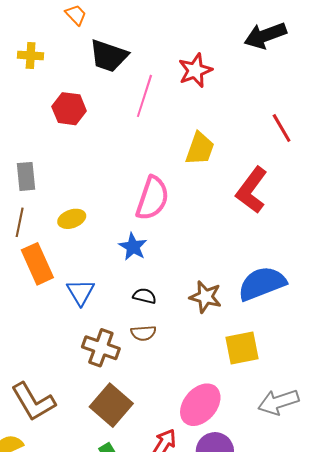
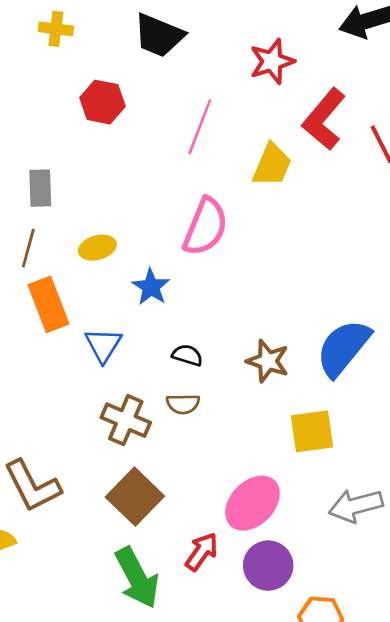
pink line: (144, 96) -> (200, 127), moved
red L-shape: (252, 190) -> (324, 119), moved
blue star: (133, 247) -> (151, 287), moved
blue semicircle: (262, 283) -> (343, 348), turned -33

